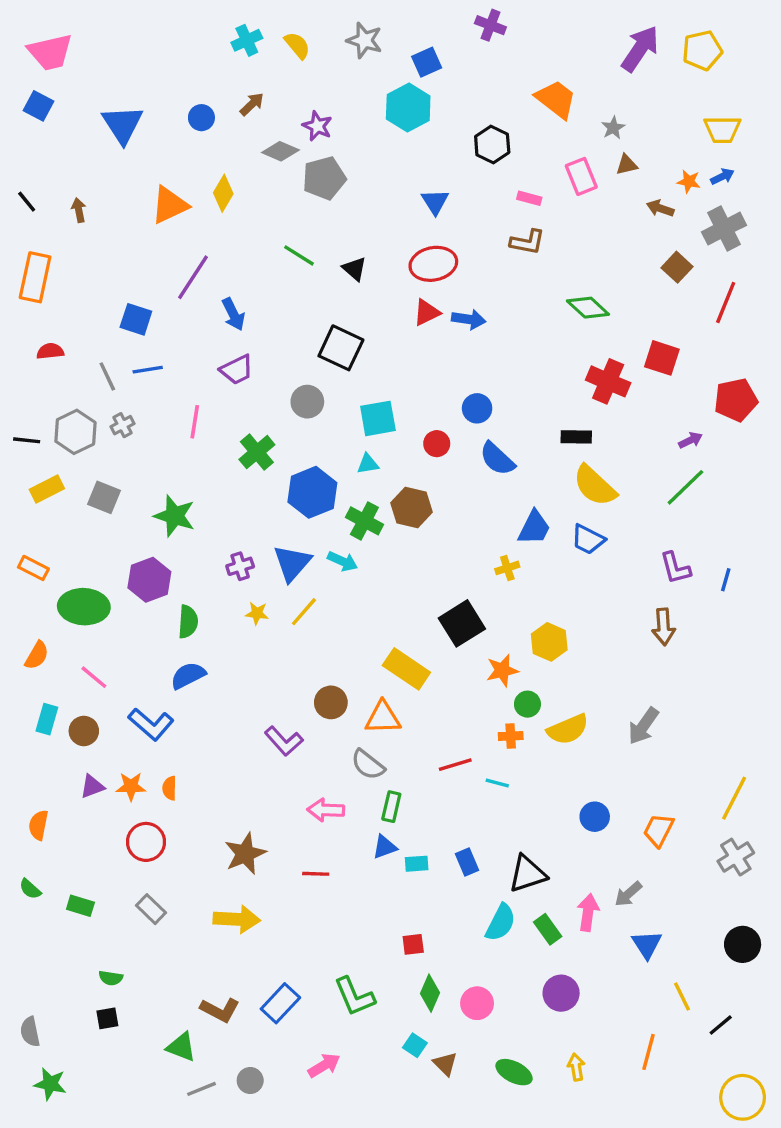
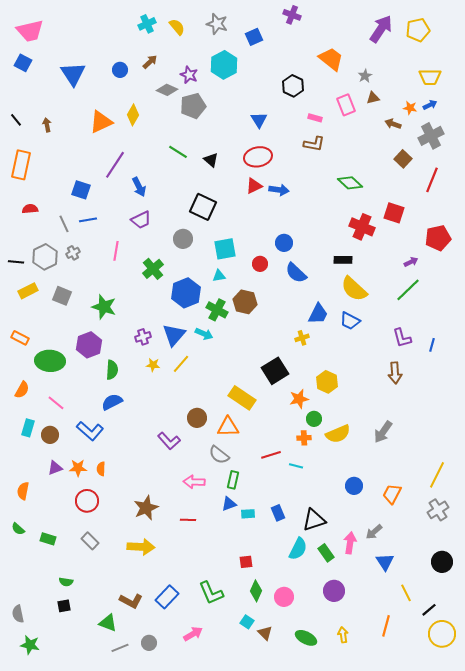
cyan hexagon: (408, 108) -> (224, 65), moved
yellow circle: (743, 1097) -> (442, 634), moved

